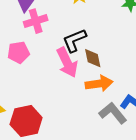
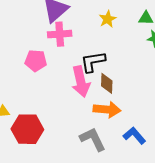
gray L-shape: (113, 113) -> (93, 139), moved

